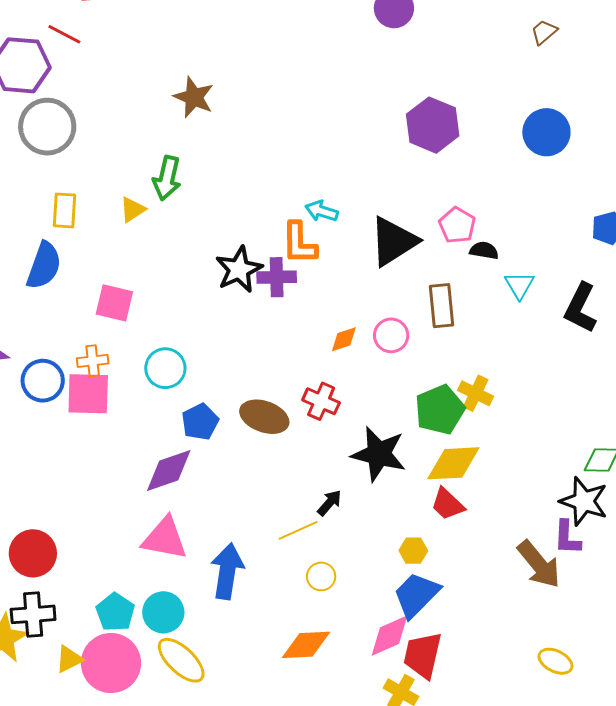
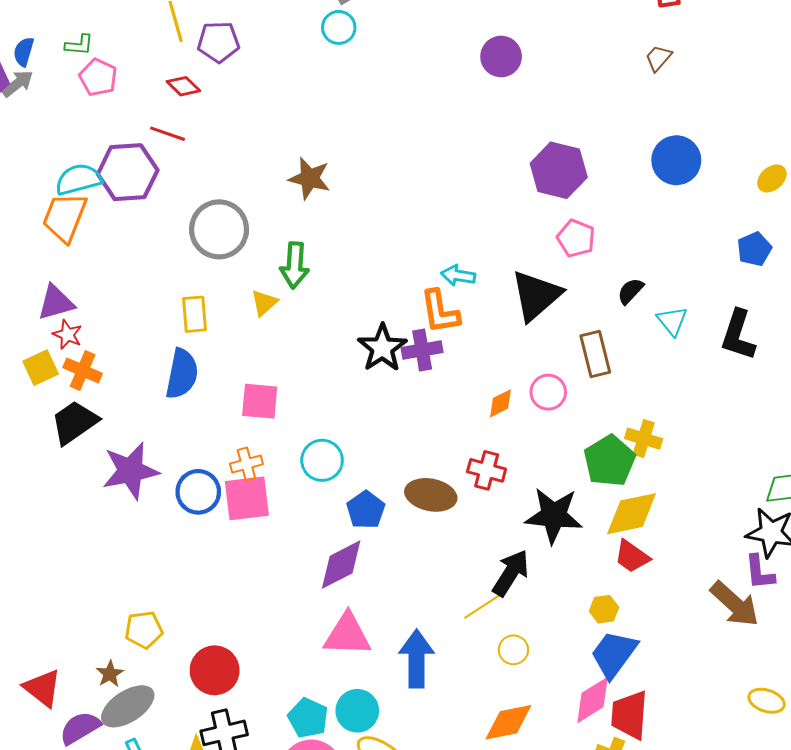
gray circle: (47, 127) -> (219, 229), moved
pink pentagon: (457, 225) -> (576, 238), moved
black semicircle: (484, 251) -> (630, 291), turned -48
black arrow: (329, 503) -> (511, 573), size x1.6

